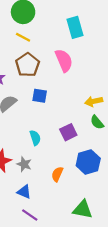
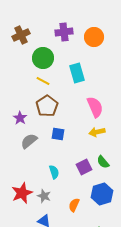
cyan rectangle: (75, 27) -> (77, 73), moved
pink semicircle: (64, 60) -> (95, 107), moved
yellow arrow: (94, 101) -> (97, 132), moved
green semicircle: (97, 122) -> (103, 162), moved

